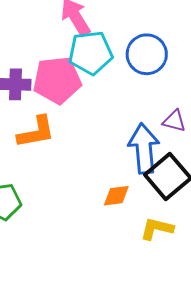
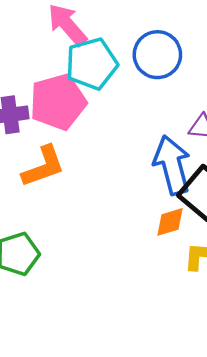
orange diamond: (116, 196) -> (170, 222), moved

